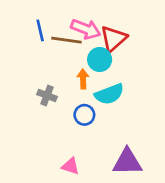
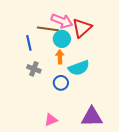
blue line: (40, 30) -> (29, 43), moved
cyan circle: (100, 59) -> (62, 39), moved
pink triangle: (71, 166) -> (51, 120), turned -40

